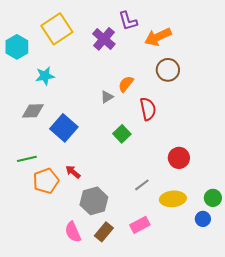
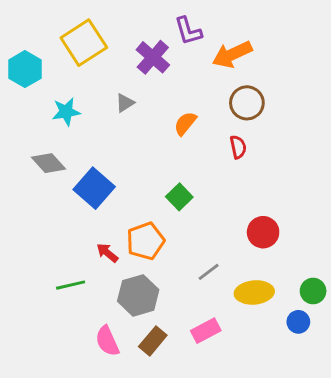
gray triangle: (107, 97) -> (125, 103), moved
red semicircle: (148, 109) -> (238, 147), moved, size x0.7
gray diamond: (33, 111) -> (48, 163), turned 50
green line: (27, 159) -> (71, 285), moved
orange pentagon: (46, 181) -> (145, 241), moved

